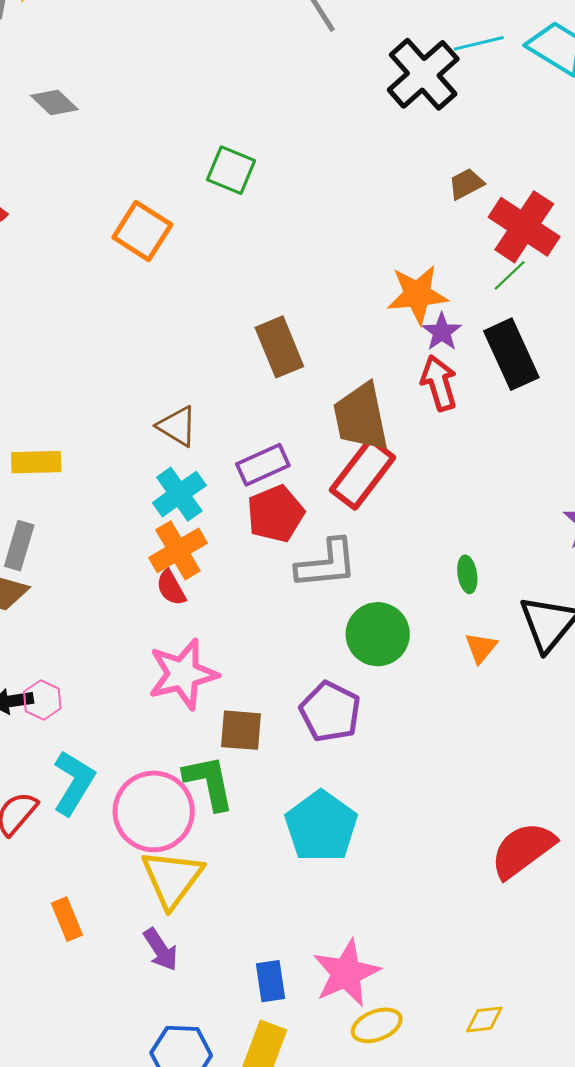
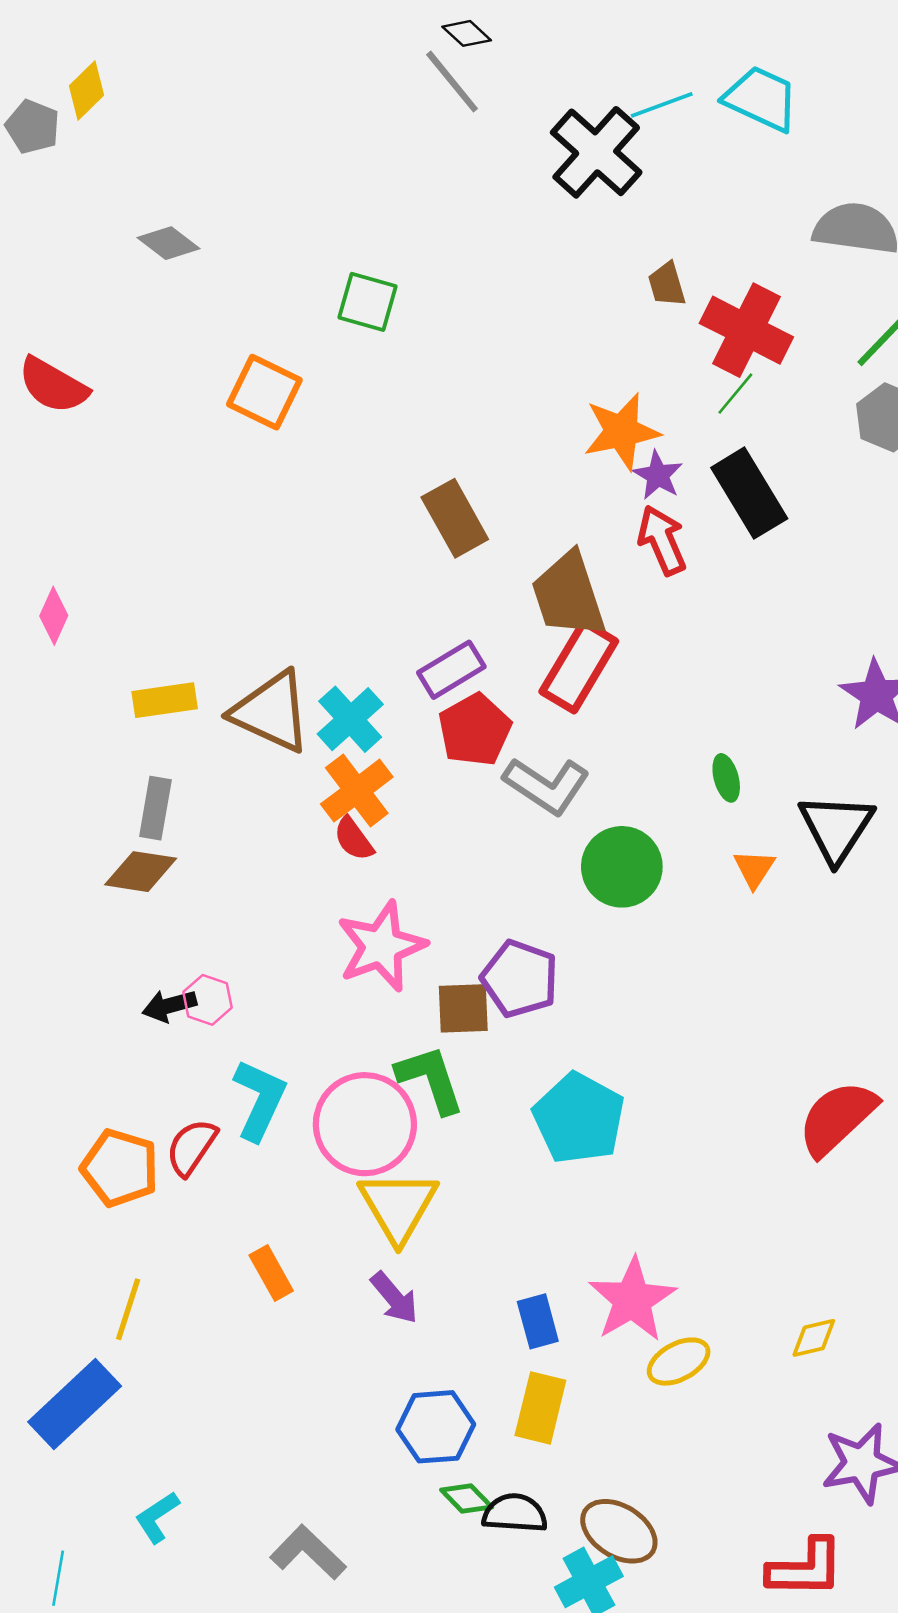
gray diamond: (54, 102) -> (168, 243), moved
brown trapezoid: (466, 184) -> (667, 284), turned -72
brown triangle: (177, 426) -> (271, 712), moved, size x1.6
gray L-shape: (326, 564) -> (547, 786), turned 46
purple pentagon: (330, 712) -> (520, 979), moved

